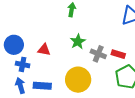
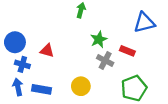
green star: (78, 42) -> (99, 39), moved
red rectangle: (118, 54) -> (127, 51), moved
yellow circle: (78, 80) -> (81, 86), size x0.7

